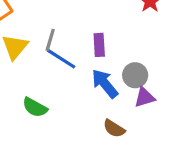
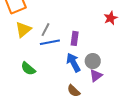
blue line: (61, 59) -> (50, 42), turned -54
purple triangle: (145, 97) -> (96, 76), turned -32

